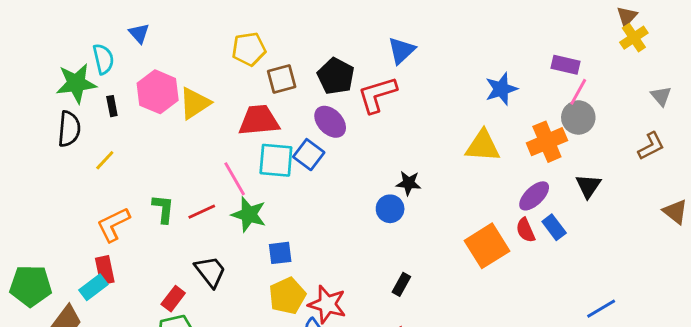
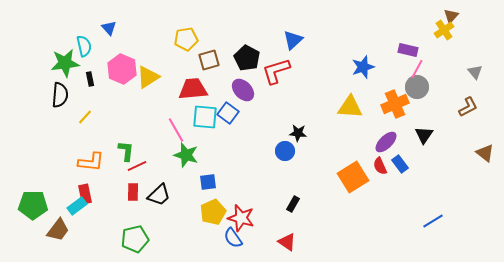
yellow cross: (634, 38) -> (444, 30), moved
red line: (202, 212) -> (137, 166), moved
orange L-shape: (113, 224) -> (91, 162), turned -148
black trapezoid: (210, 272) -> (159, 195), turned 85
red rectangle: (173, 299) -> (133, 192), moved, turned -36

